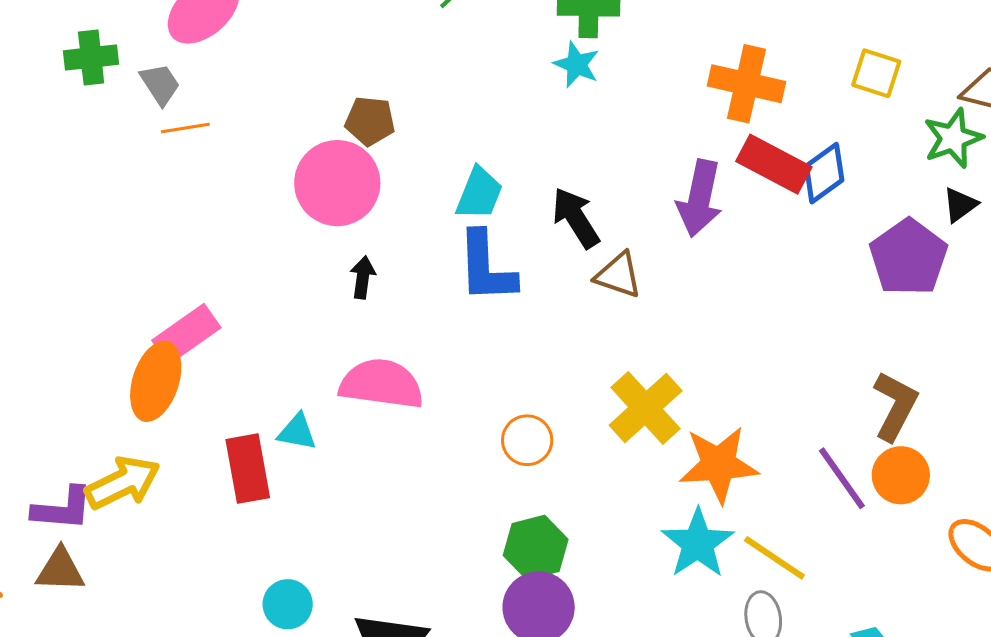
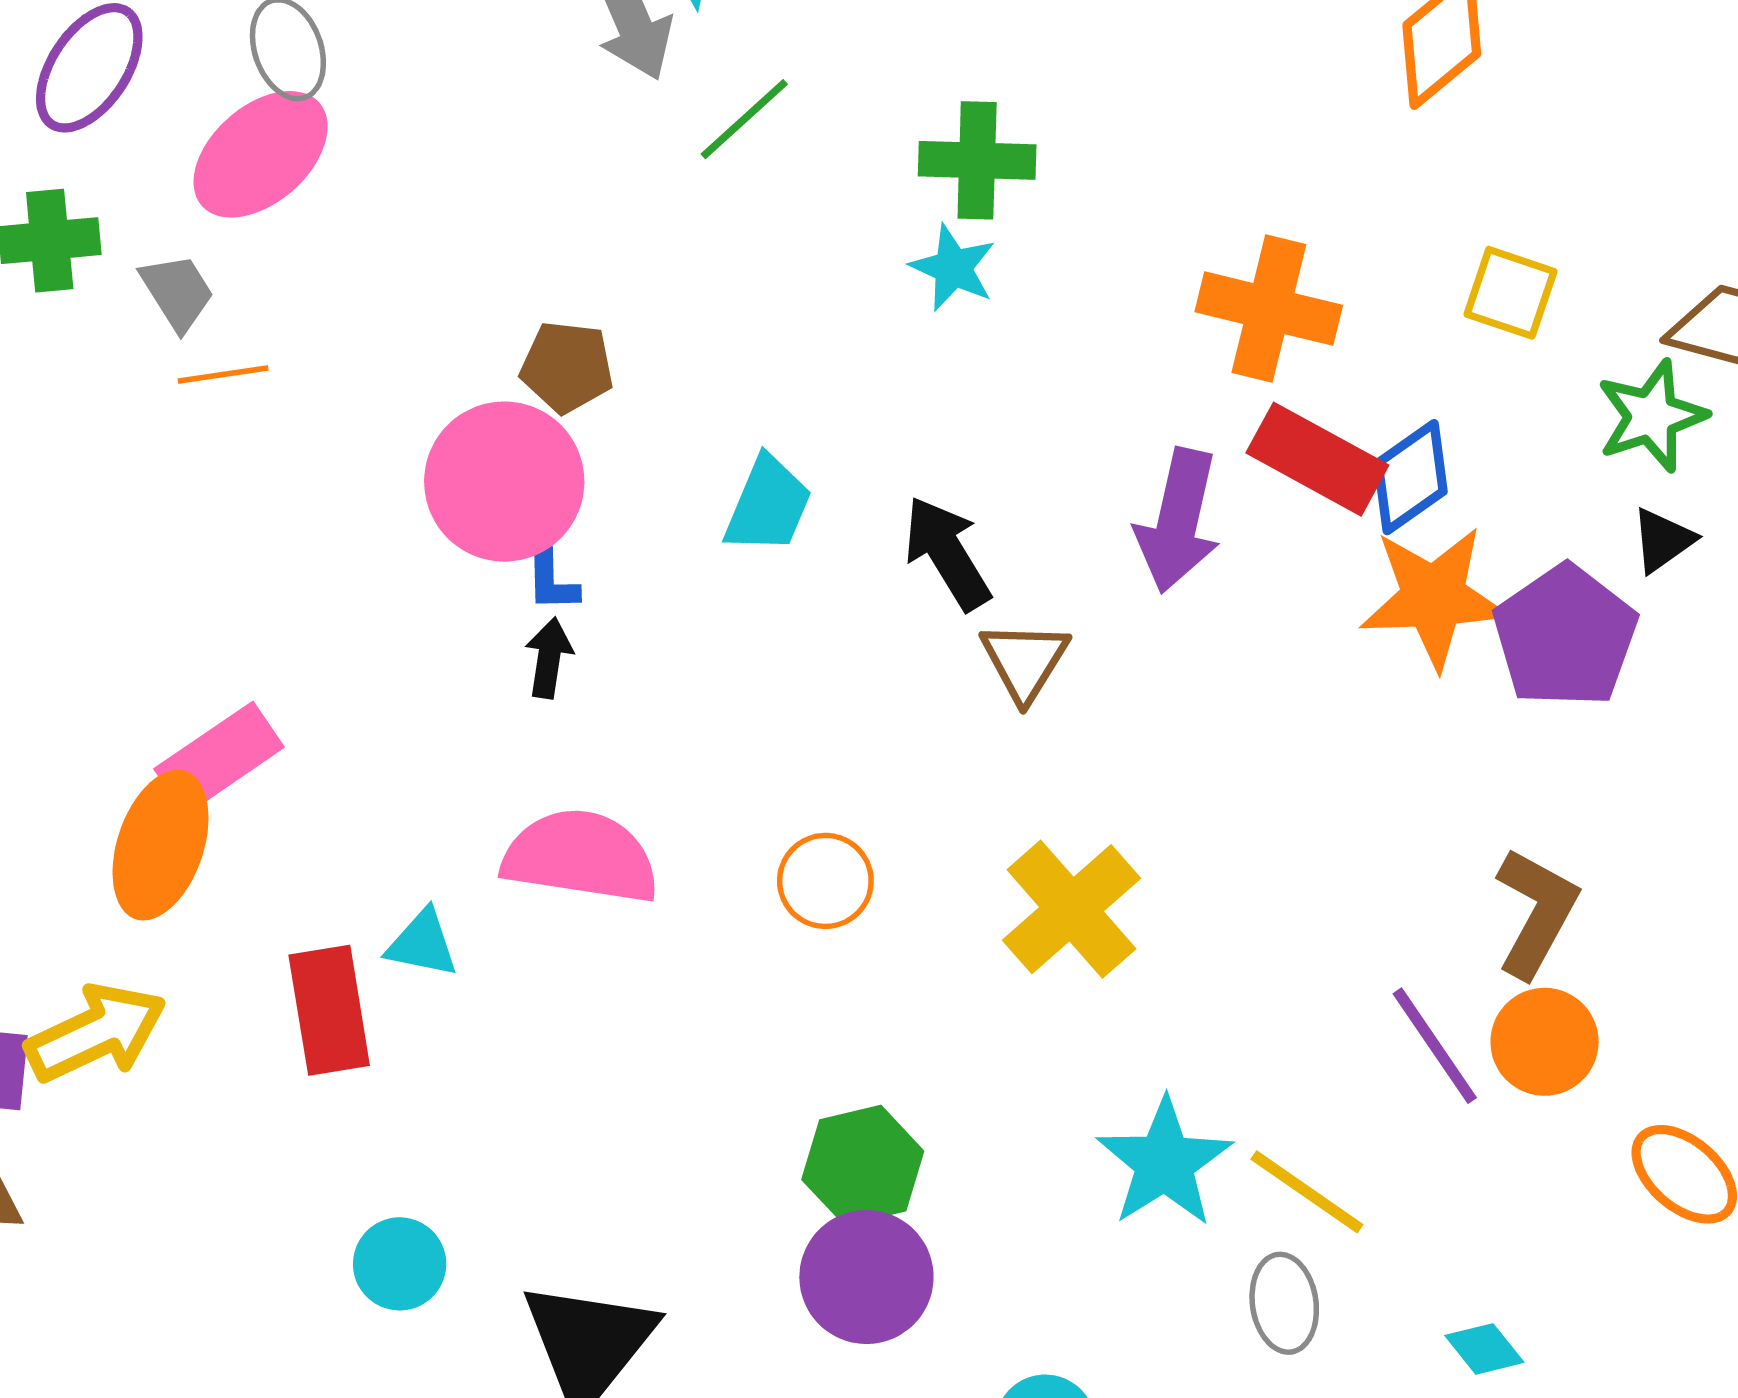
blue L-shape: (486, 267) -> (551, 579), moved, size x0.5
brown triangle: (618, 275) -> (1025, 661), turned 42
orange circle: (527, 440) -> (825, 881), moved
orange star: (719, 464) -> (1434, 597), moved

